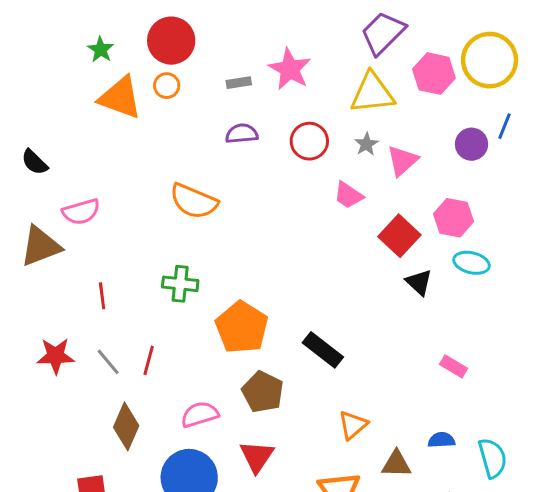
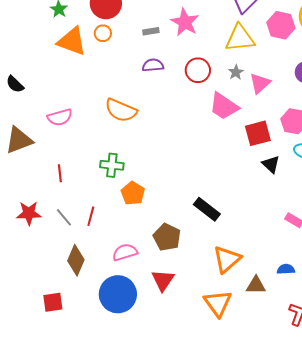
pink trapezoid: (348, 195) -> (224, 106), size x1.5
pink semicircle: (81, 212) -> (60, 117), moved
red square: (399, 236) -> (258, 133), turned 32
orange pentagon: (242, 327) -> (133, 193), moved, size x0.7
orange triangle: (353, 425) -> (227, 259), size x1.4

